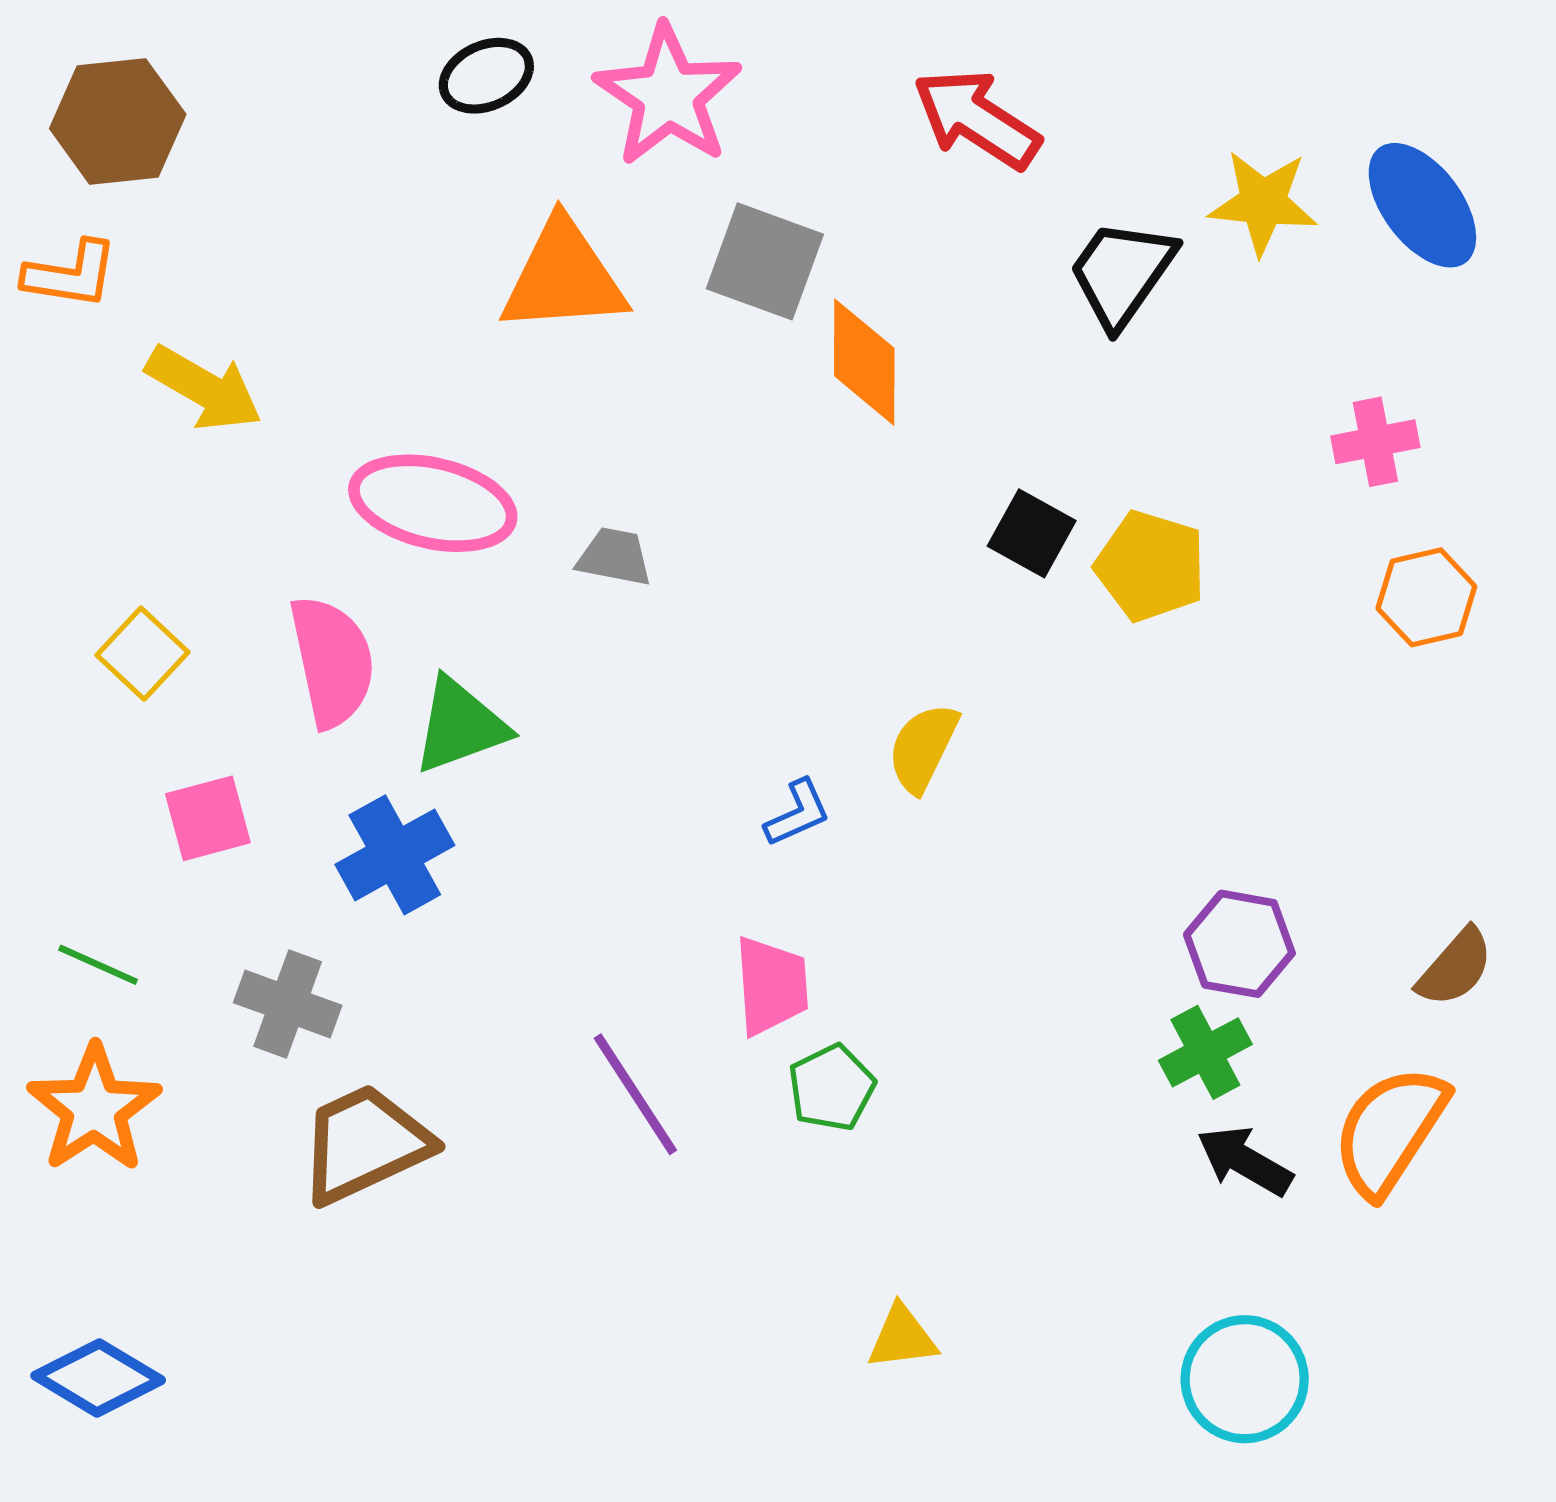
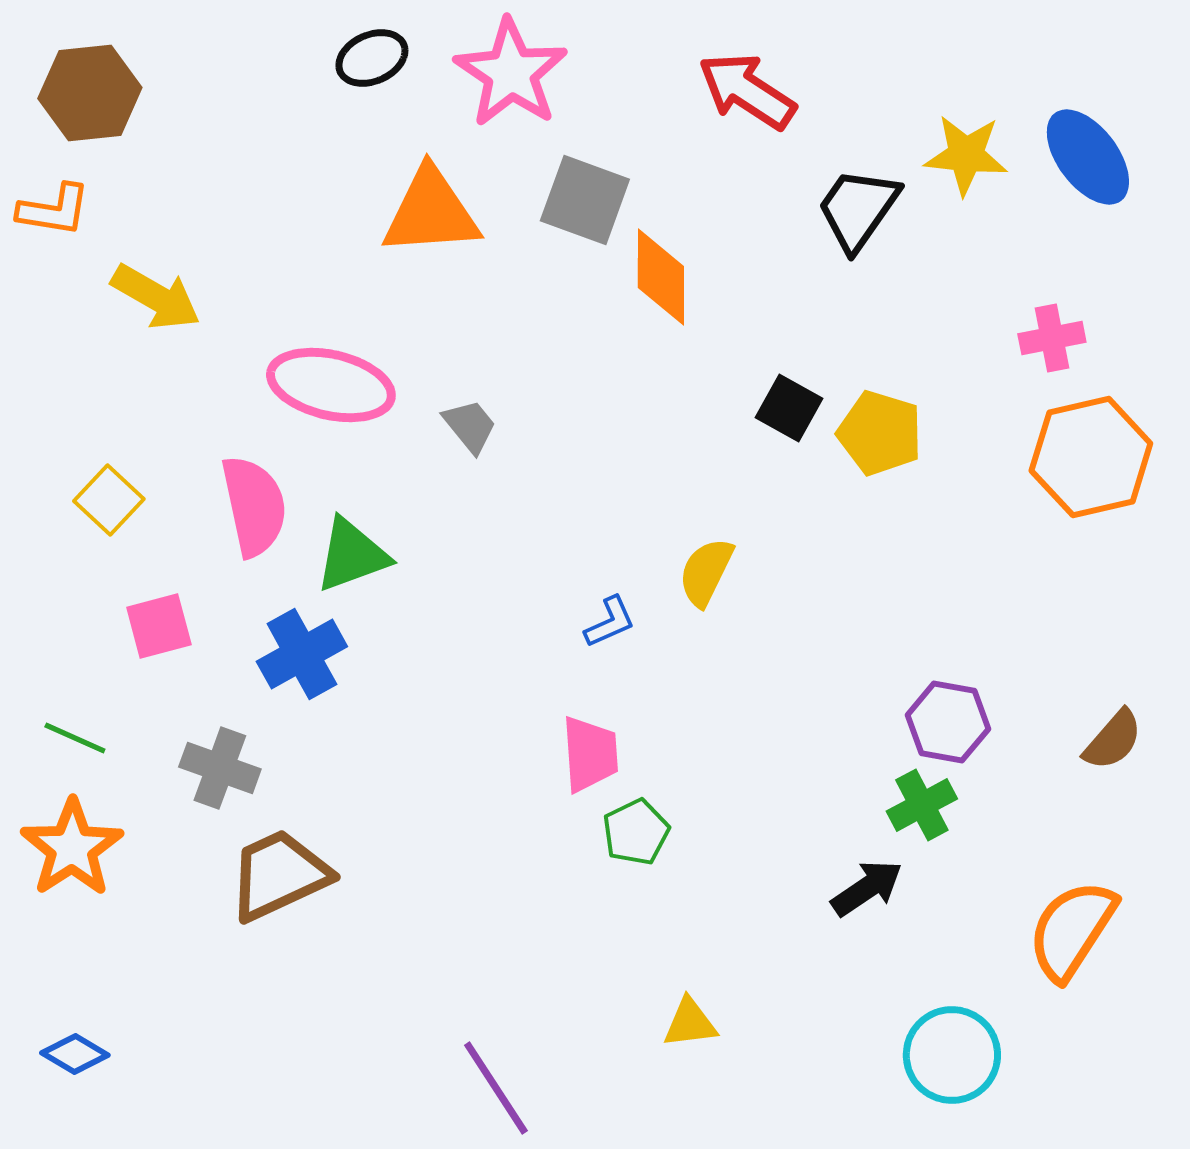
gray trapezoid: (614, 557) -> (470, 426), turned 40
orange hexagon: (1426, 597) -> (1091, 457), size x1.6
purple line: (635, 1094) -> (496, 1088), moved
orange semicircle: (1390, 1131) -> (1072, 930), moved
black arrow: (1245, 1161) -> (867, 888), moved, turned 116
blue diamond: (98, 1378) -> (75, 1054), size x0.7

